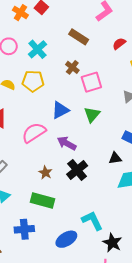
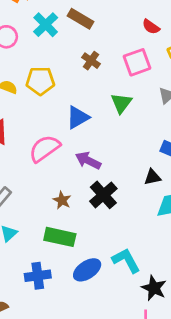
brown rectangle: (79, 37) -> (80, 19), moved
red semicircle: (119, 44) -> (151, 27), turned -104
cyan cross: (37, 49) -> (46, 25), moved
pink square: (91, 82) -> (137, 62), moved
green triangle: (92, 115) -> (121, 103), moved
blue ellipse: (66, 239) -> (87, 270), moved

